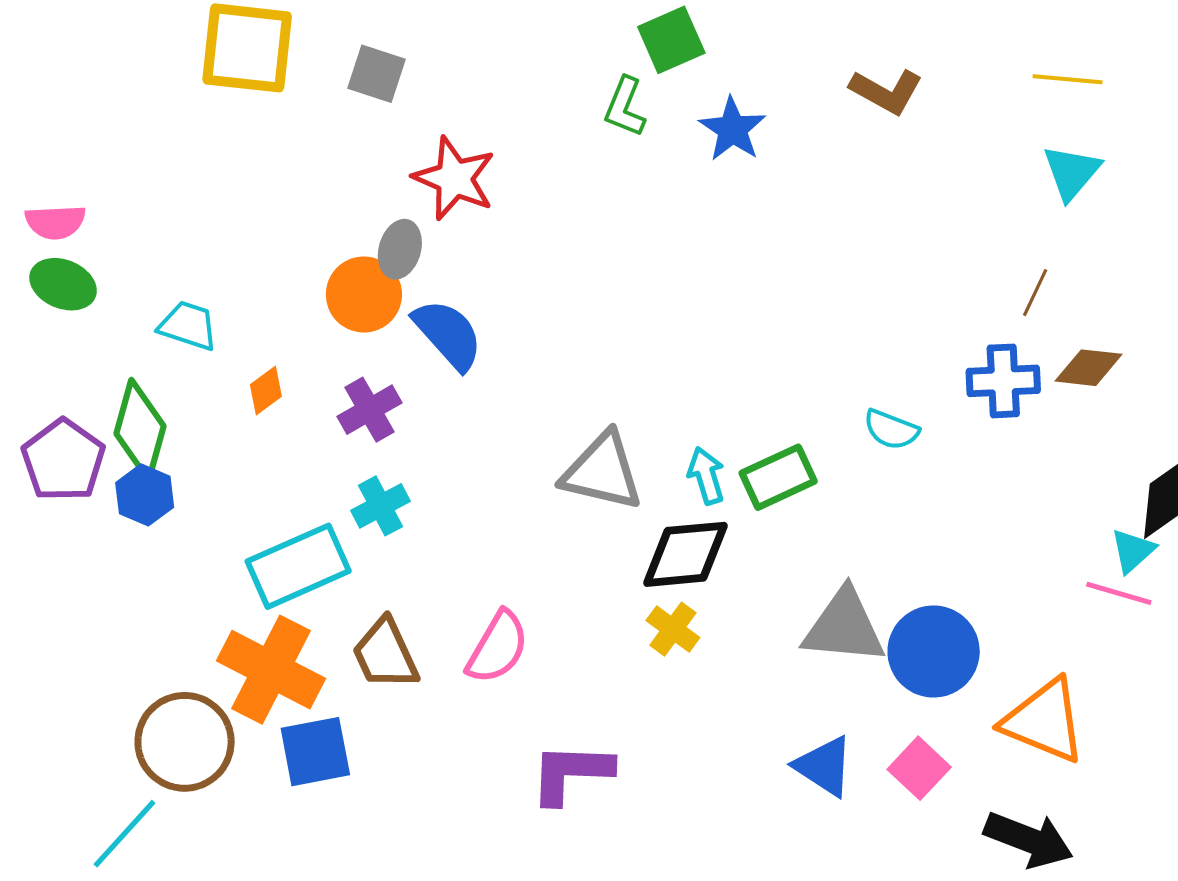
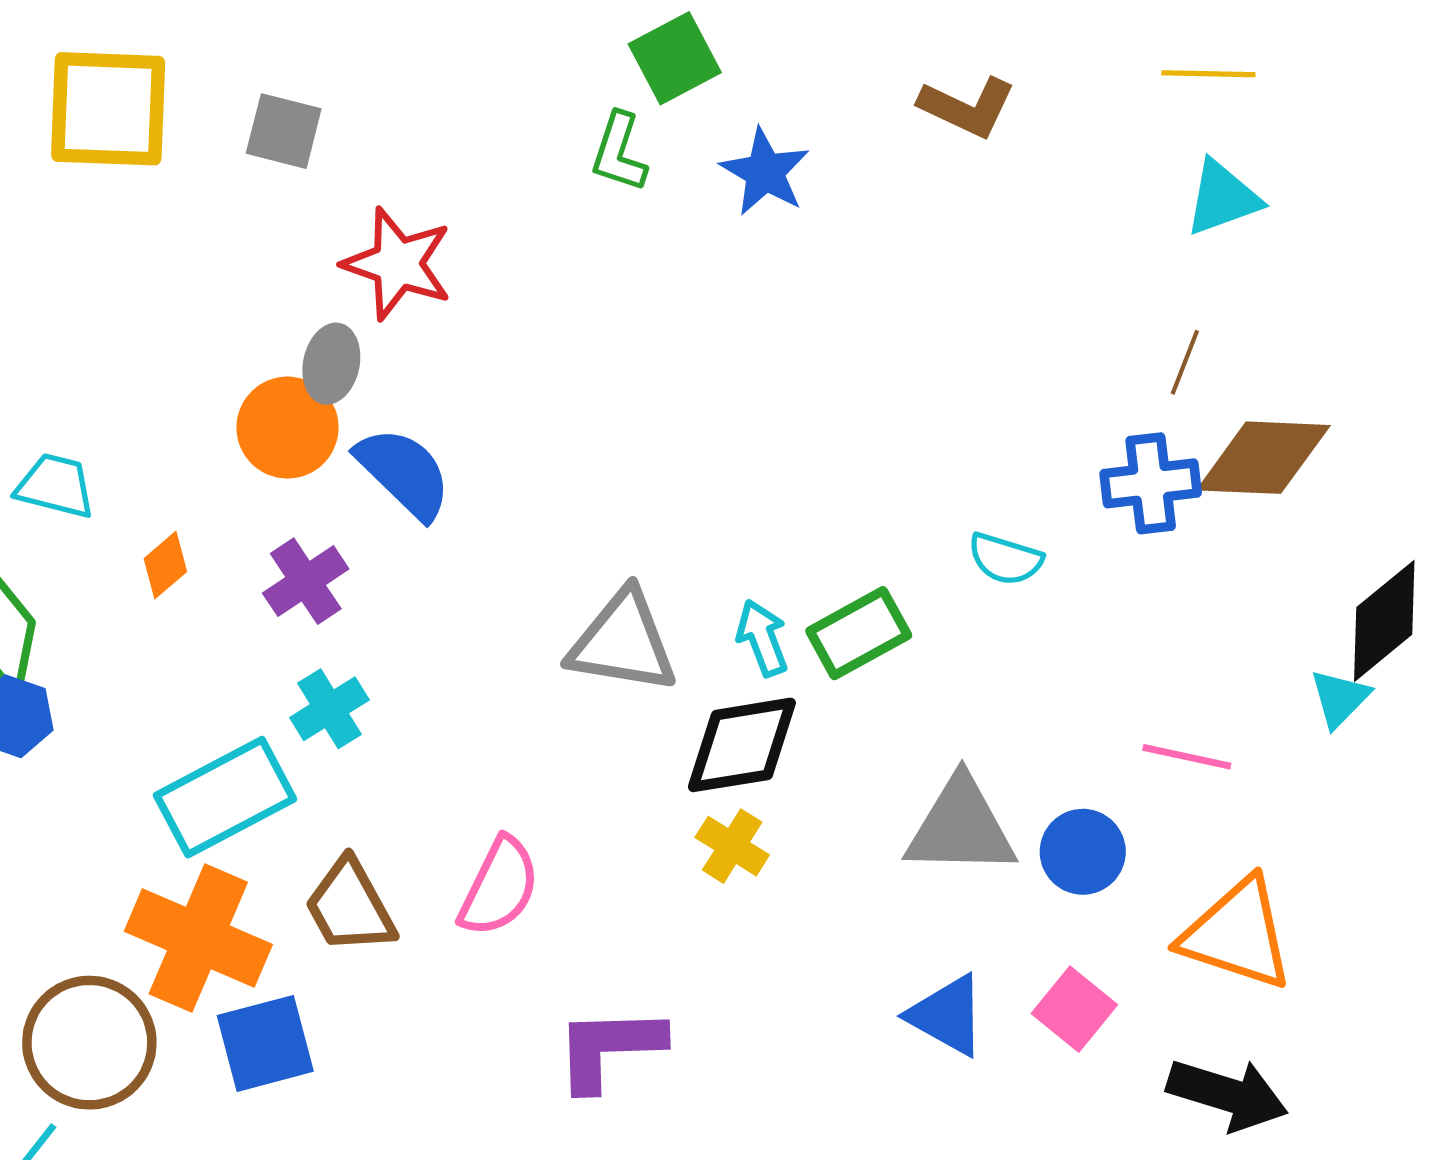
cyan triangle: (1072, 172) -> (1223, 198), turned 34
brown diamond: (1089, 368) -> (1263, 458), size x1.5
pink line: (1119, 593) -> (1187, 757), moved
blue circle: (934, 652) -> (1083, 852), size x0.7

